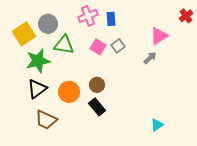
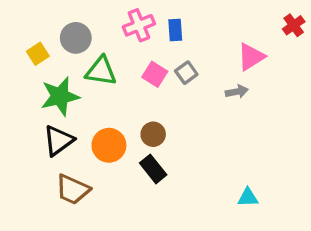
yellow square: (24, 34) -> (38, 54), size x0.6
gray arrow: (150, 58) -> (237, 92), turned 32
cyan triangle: (157, 125) -> (248, 197), turned 32

